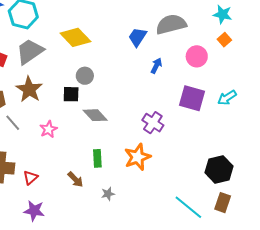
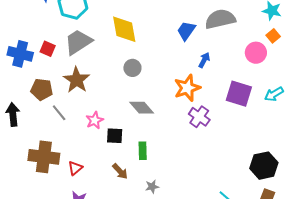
yellow diamond: (75, 37) -> (124, 29), turned 32
pink circle: (197, 56) -> (256, 53), moved
black square: (71, 94) -> (115, 136), moved
orange star: (137, 157) -> (187, 88), moved

